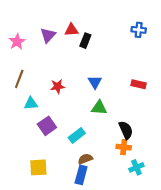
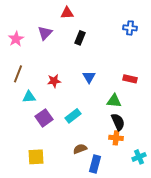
red triangle: (71, 30) -> (67, 13), moved
green triangle: (99, 108) -> (114, 101), moved
cyan rectangle: (77, 135) -> (73, 116), moved
cyan cross: (136, 167) -> (139, 157), moved
blue rectangle: (81, 175) -> (95, 164), moved

